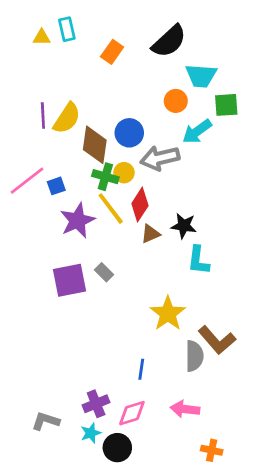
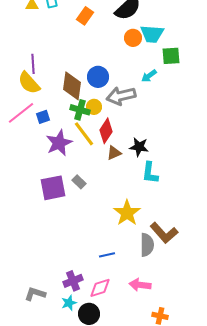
orange circle: (176, 101) -> (133, 38), moved
yellow semicircle: (67, 118) -> (29, 83), moved, turned 105
cyan arrow: (197, 131) -> (149, 76), size x0.7
blue line: (141, 369) -> (107, 255), turned 70

